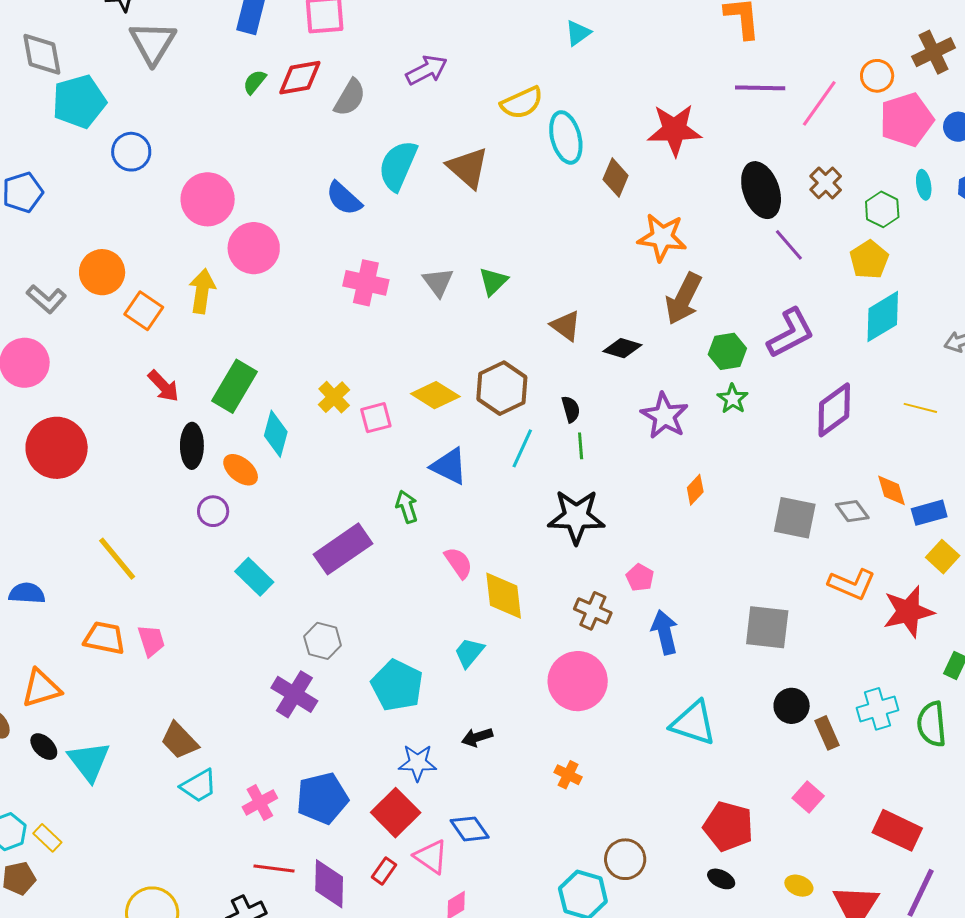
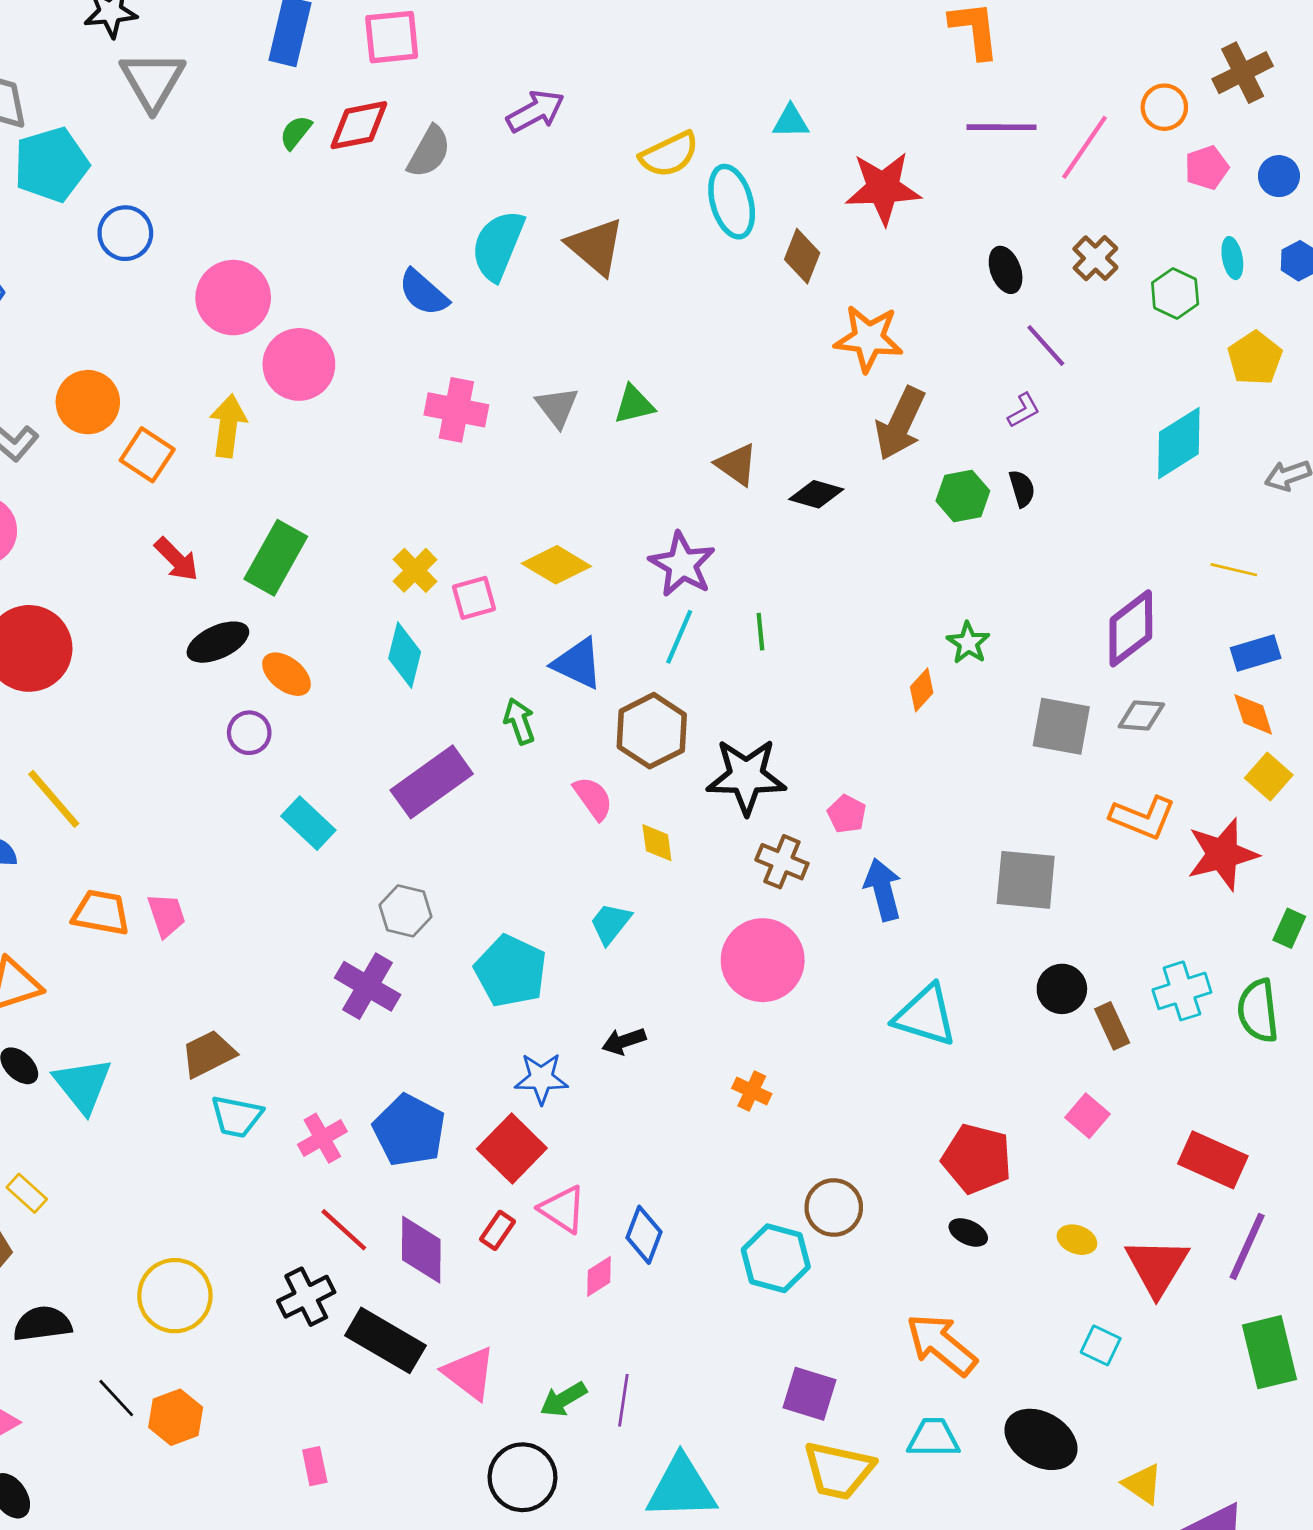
cyan triangle: (578, 33) -> (791, 122), moved, turned 36
pink pentagon: (907, 120) -> (1207, 168), size x0.6
black ellipse: (761, 190) -> (1006, 270), size x0.6
yellow pentagon: (869, 260) -> (1255, 358), moved
green triangle: (493, 281) -> (634, 404), turned 32
purple L-shape: (791, 333) -> (1024, 410), moved, size x0.5
brown hexagon: (502, 388) -> (652, 731), moved
green star: (733, 399) -> (968, 643), moved
black semicircle: (571, 409) -> (1022, 489), moved
purple diamond: (834, 410) -> (1131, 628), moved
purple star: (665, 416) -> (682, 564), moved
cyan diamond: (276, 434) -> (405, 655), moved
black ellipse: (192, 446) -> (218, 642), turned 66
orange diamond: (891, 490) -> (1253, 714), moved
gray diamond: (852, 511) -> (1141, 715), turned -48
blue rectangle: (929, 513) -> (1256, 653), moved
black star: (576, 517) -> (746, 776), moved
yellow line: (117, 559) -> (54, 799), moved
yellow diamond: (504, 596) -> (657, 843), size x0.6
brown trapezoid: (179, 741) -> (208, 1054), turned 108
cyan trapezoid: (199, 786) -> (237, 1116), turned 42
blue pentagon: (322, 798) -> (409, 1130), turned -30
blue diamond: (470, 829) -> (644, 1235), moved, turned 57
red line: (274, 868) -> (344, 1230), turned 36

